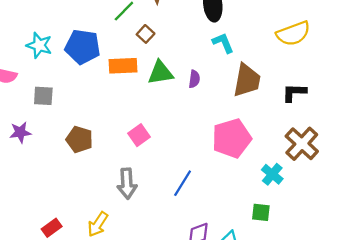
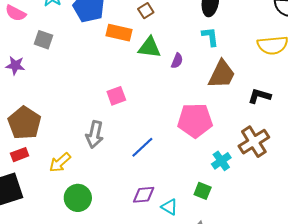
brown pentagon: (79, 139) -> (24, 123), moved, size x1.4

